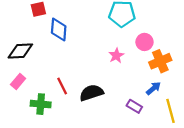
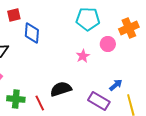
orange cross: (160, 61) -> (129, 28), moved
red line: (62, 86) -> (40, 103), moved
purple rectangle: (134, 106) -> (99, 101), size x1.5

